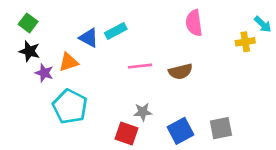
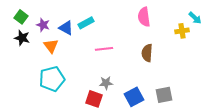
orange triangle: (69, 62) -> (51, 46), turned -49
brown semicircle: (180, 71) -> (147, 53), moved, turned 108
purple star: (44, 73) -> (43, 25), moved
cyan pentagon: (70, 107) -> (52, 79), turned 30

